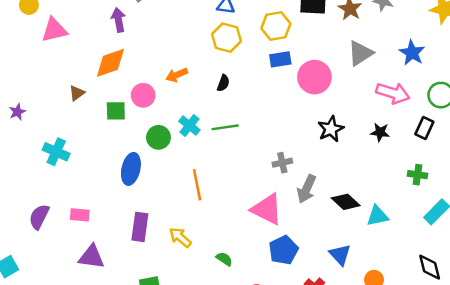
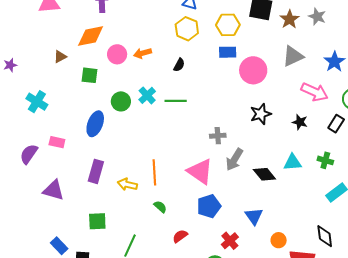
pink circle: (143, 95) -> (117, 54), moved
orange line: (197, 185) -> (154, 172), moved
pink rectangle: (80, 215) -> (57, 142), moved
cyan triangle: (377, 216) -> (293, 162), moved
purple semicircle: (39, 217) -> (29, 154), moved
yellow arrow: (180, 237) -> (127, 184), turned -36

